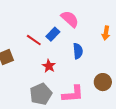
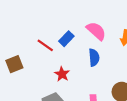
pink semicircle: (70, 19) -> (96, 31), moved

